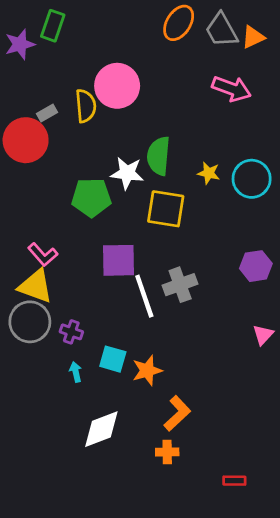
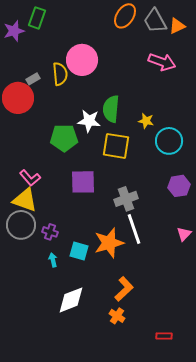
cyan circle: (252, 179) -> (169, 141), moved
white line: (144, 296) -> (134, 229), moved
orange star: (147, 370) -> (109, 243), moved, size x1.4
orange cross: (167, 452) -> (117, 316), turned 35

